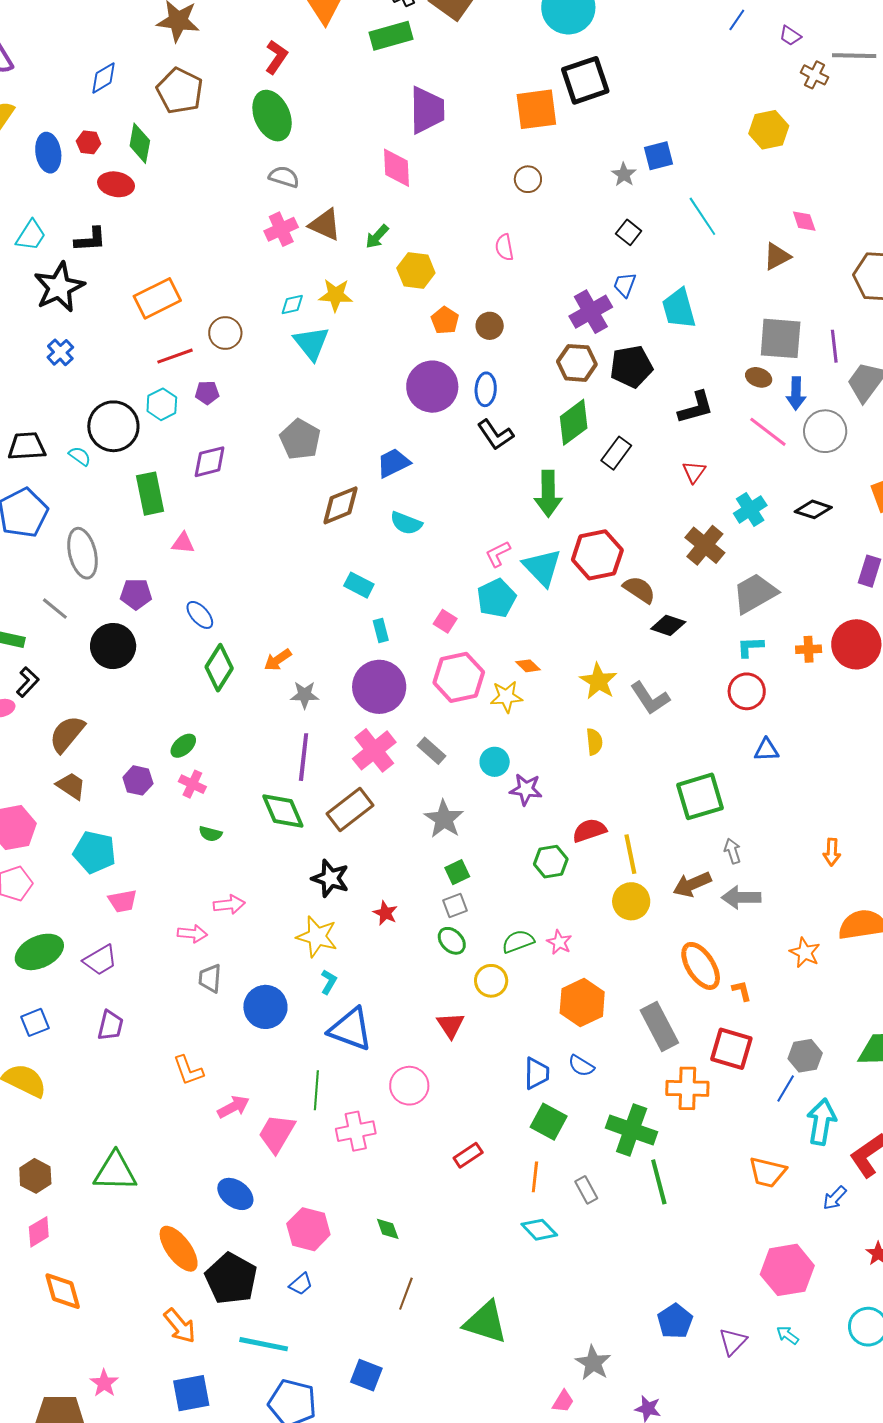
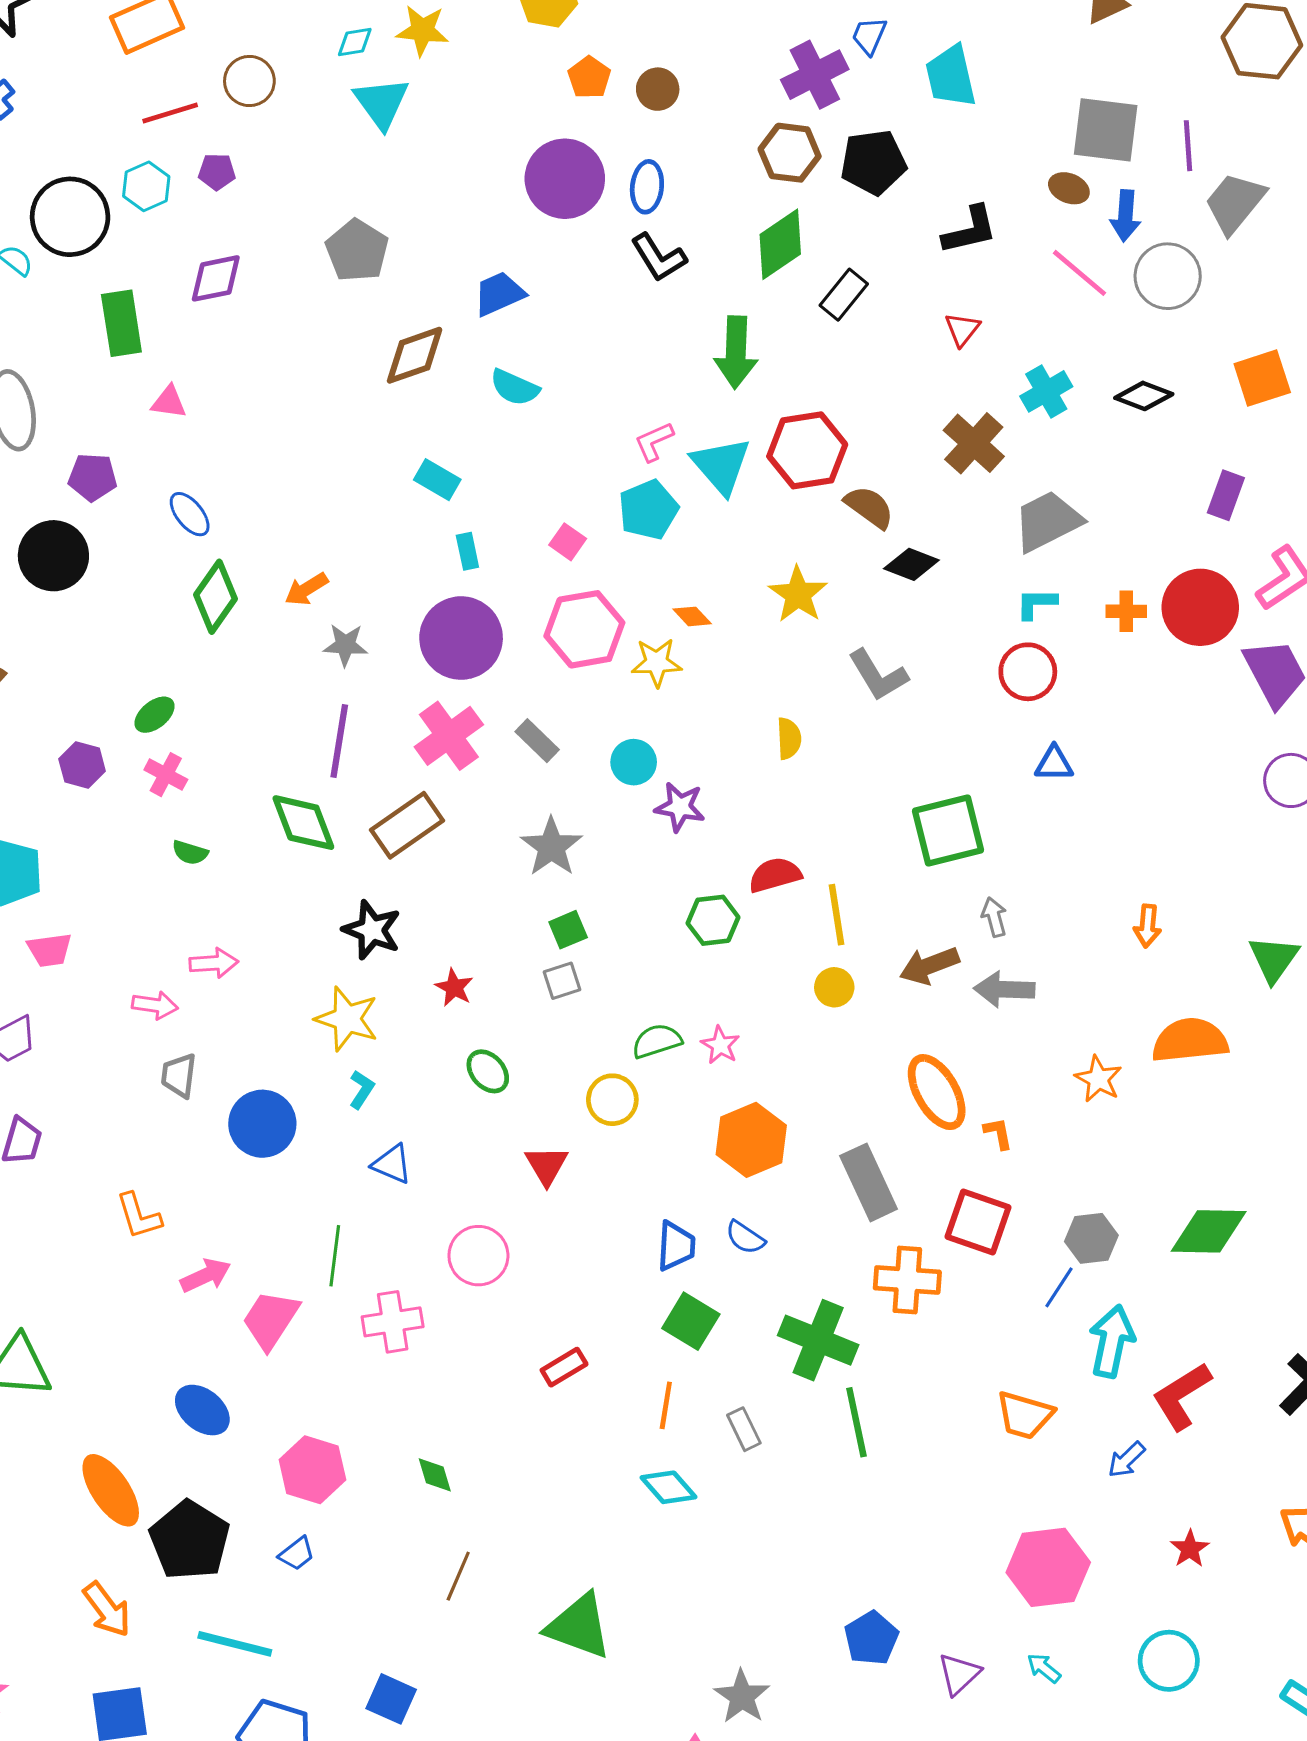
yellow star: (598, 681) -> (798, 594), moved
yellow circle: (631, 901) -> (834, 987), size x0.7
green ellipse: (452, 941) -> (488, 1071), moved
blue triangle: (351, 1029) -> (392, 1164), size x0.6

